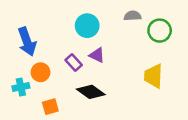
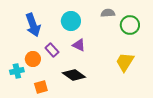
blue arrow: (27, 42) -> (33, 25), moved
purple rectangle: (74, 62) -> (52, 50), moved
yellow trapezoid: (153, 76) -> (125, 62), turned 30

